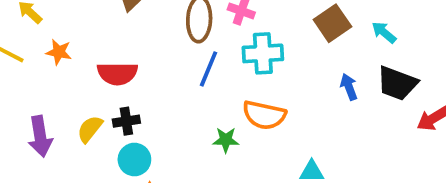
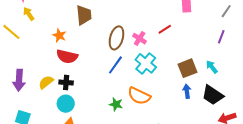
brown square: (332, 23) -> (187, 68), moved
orange star: (59, 52) -> (59, 35), moved
cyan cross: (263, 53) -> (146, 63), turned 30

